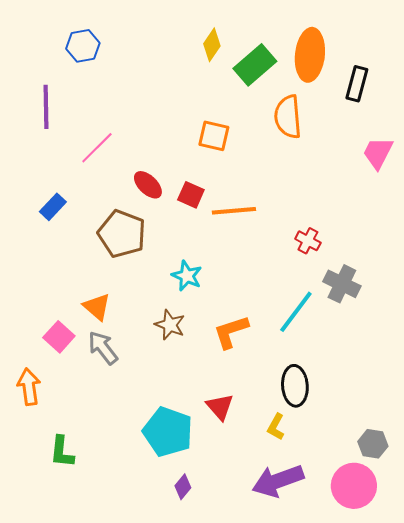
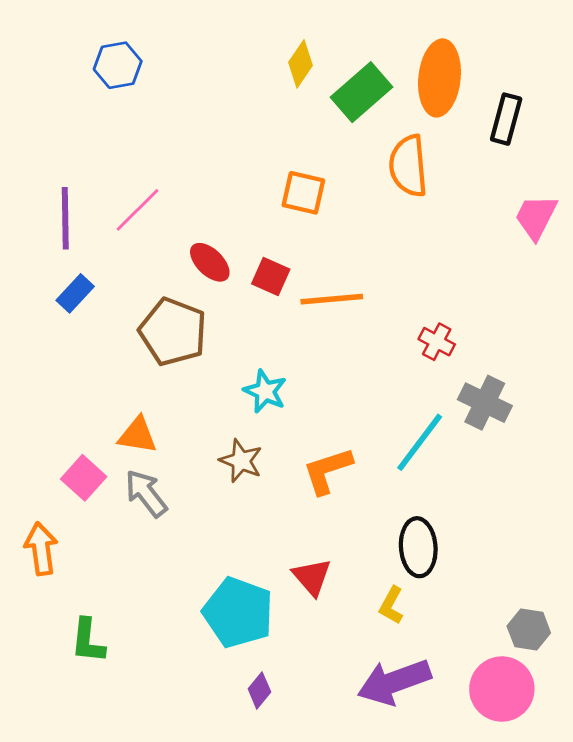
purple line: (46, 107) -> (65, 218), moved
orange triangle: (97, 307) -> (138, 435), turned -32

